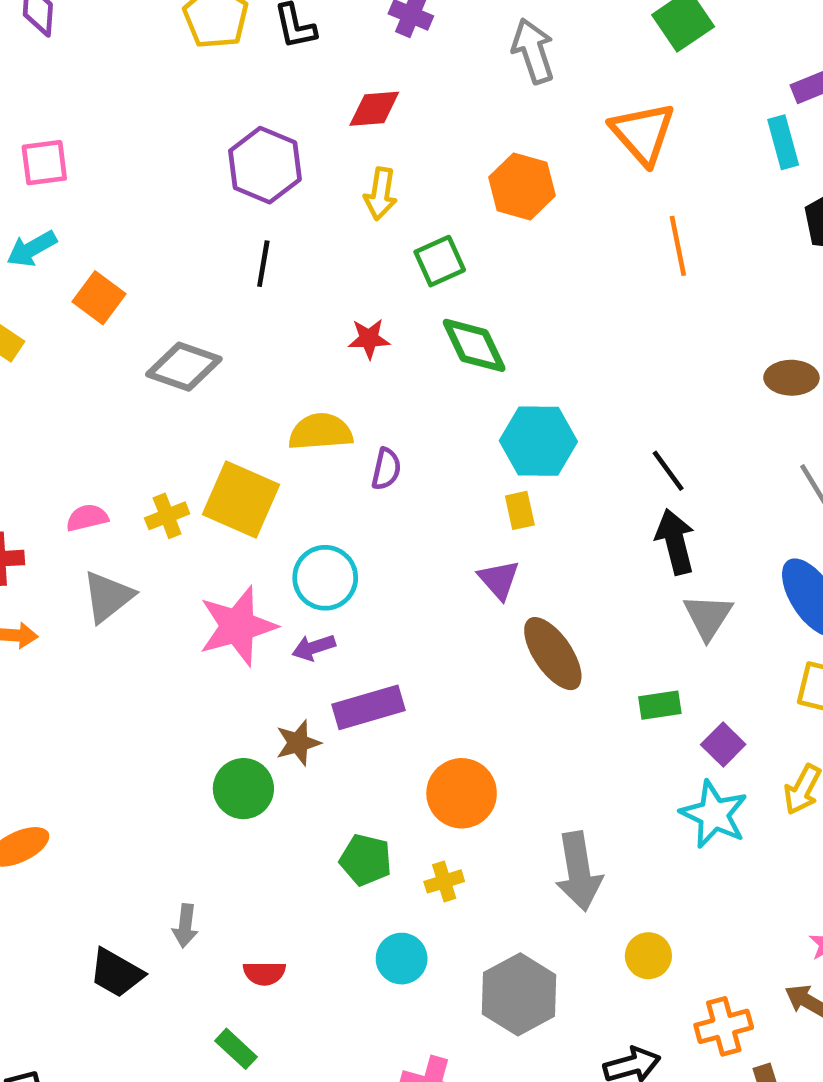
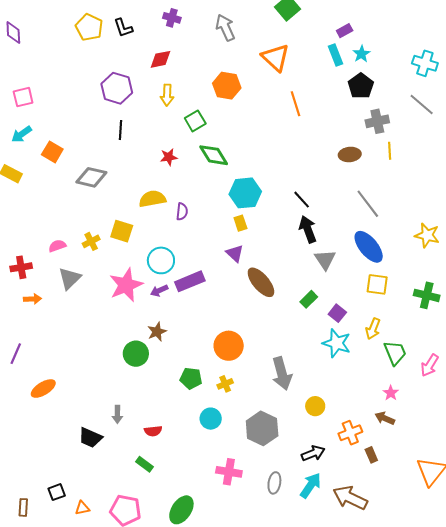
yellow square: (241, 500) -> (122, 231), size x0.7
green rectangle: (660, 705) -> (309, 299), turned -30
purple rectangle: (368, 707) -> (190, 281), moved

